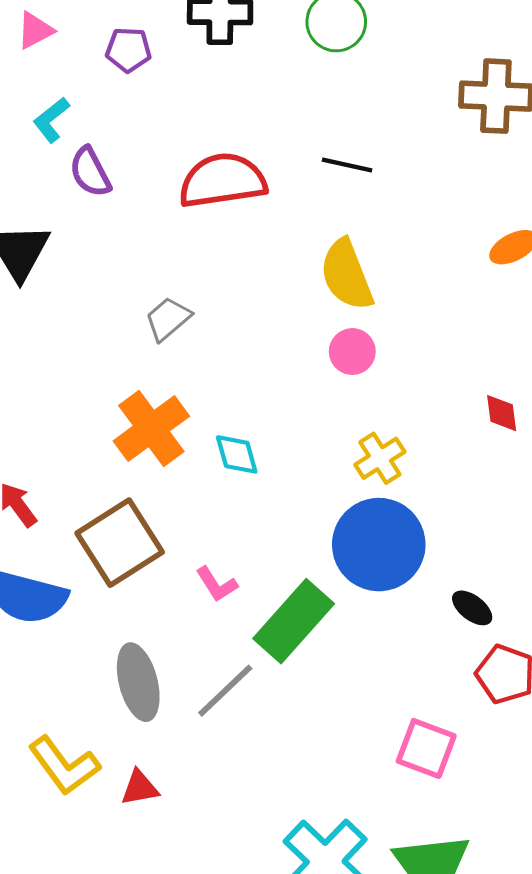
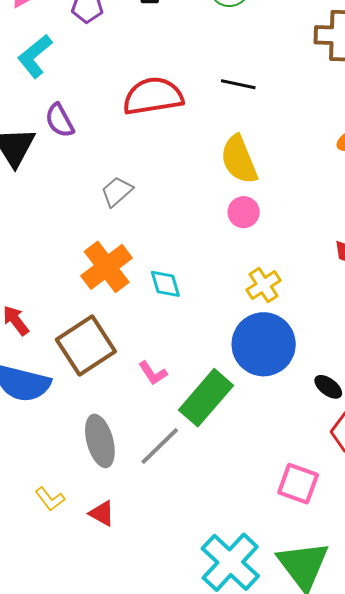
cyan L-shape: (51, 120) -> (35, 56), size x1.4
purple semicircle: (90, 172) -> (60, 120), moved
yellow L-shape: (64, 766) -> (50, 499), size x0.6
red triangle: (140, 788) -> (102, 513), turned 40

